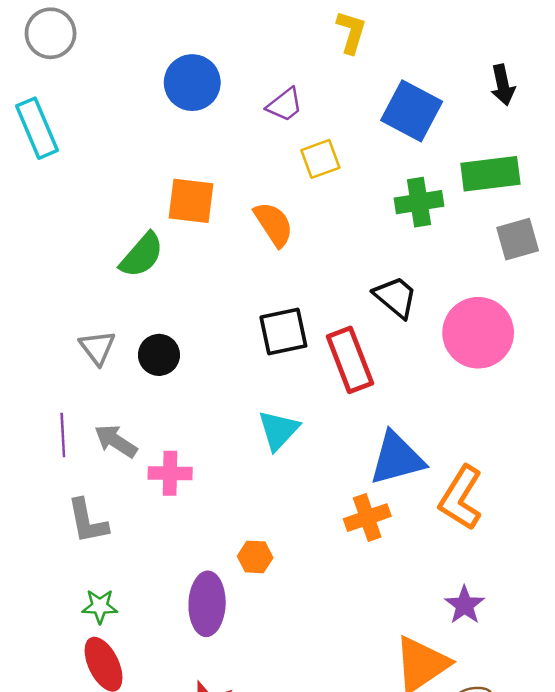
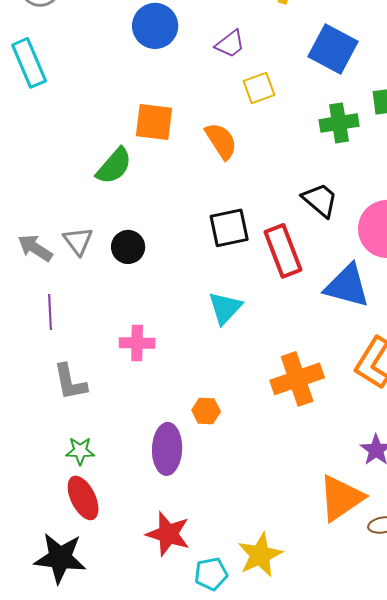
gray arrow: (116, 441) -> (35, 248), moved
blue triangle: (397, 458) -> (347, 286), moved, turned 30
orange cross: (367, 518) -> (297, 379), size x1.4

